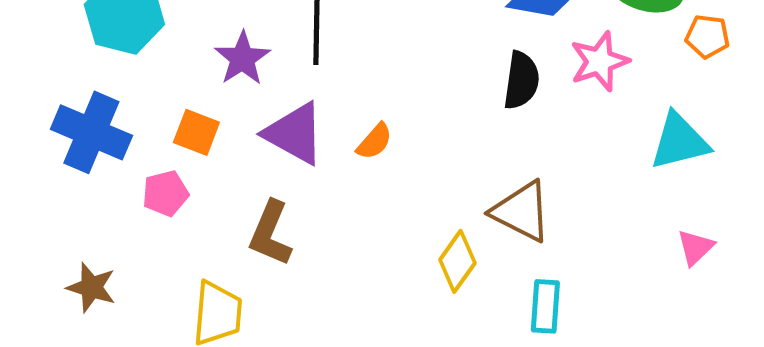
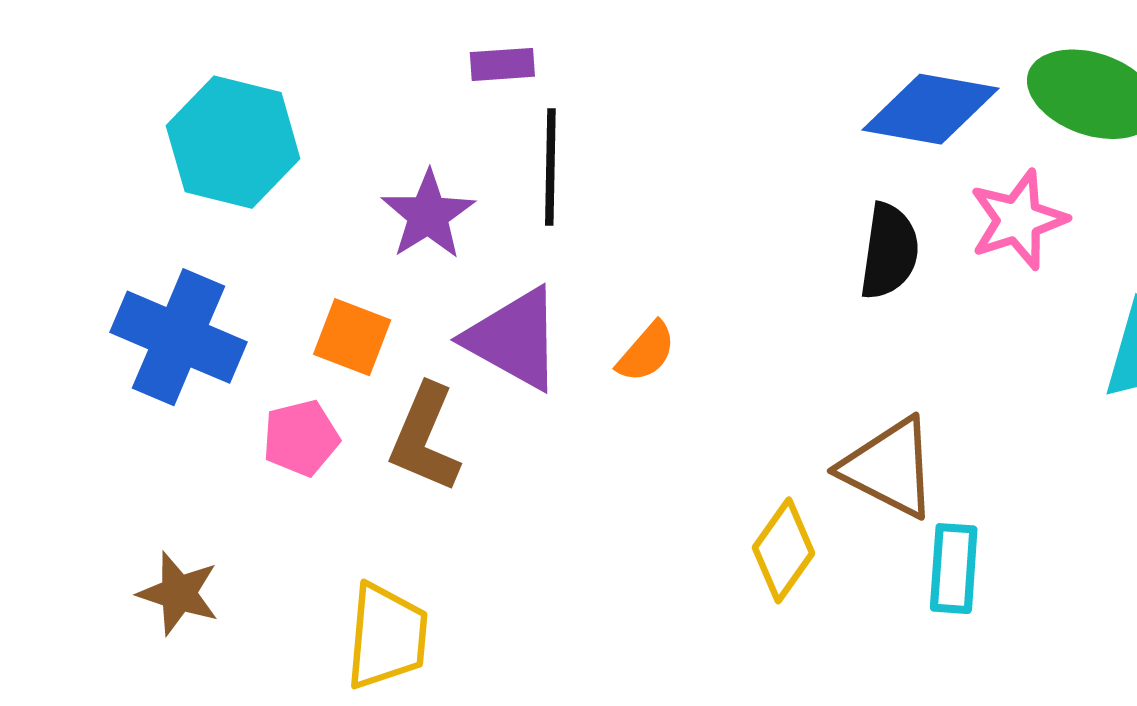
brown L-shape: (270, 233) -> (425, 438), moved
cyan rectangle: (545, 306) -> (954, 569), moved

